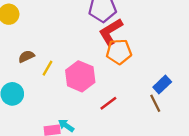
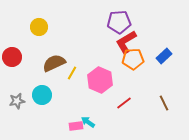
brown semicircle: (26, 56) -> (54, 63), size x1.6
blue rectangle: (162, 85) -> (164, 56), moved

